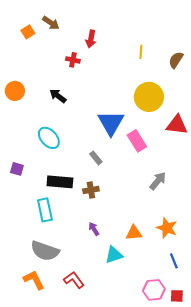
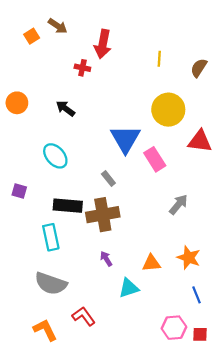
red arrow: (91, 39) -> (103, 44), size x1.4
brown cross: (91, 190) -> (103, 215), size x1.8
orange L-shape: (34, 280) -> (45, 330), moved

